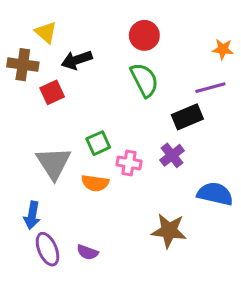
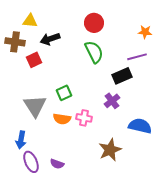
yellow triangle: (46, 32) -> (30, 21), turned -35
pink cross: (129, 163) -> (84, 118), moved
brown star: (169, 231) -> (110, 150), turned -30

